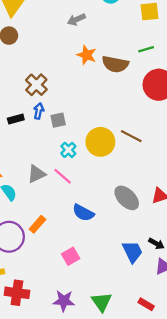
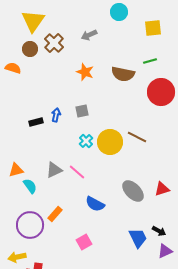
orange star: (87, 55) -> (85, 72), moved
brown cross: (36, 85) -> (54, 43), moved
gray square: (58, 120) -> (82, 111), moved
cyan cross: (68, 150) -> (86, 141), moved

